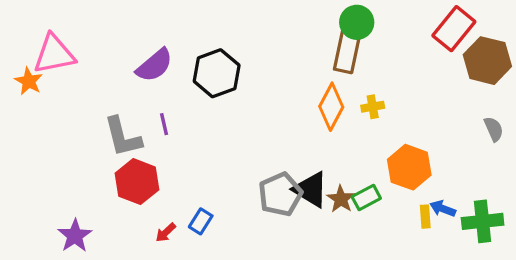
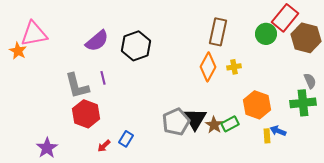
green circle: (357, 22) -> (266, 34), moved
black triangle: (311, 190) -> (195, 119), turned 30
green cross: (483, 221) -> (303, 103), moved

